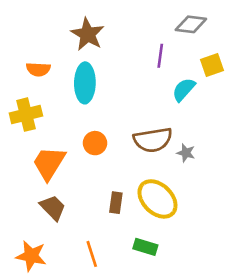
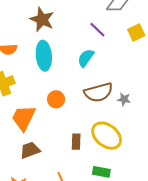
purple line: (160, 56) -> (97, 30), turned -48
cyan semicircle: (184, 90) -> (86, 58), moved
brown trapezoid: (53, 208) -> (30, 150), turned -60

